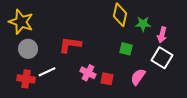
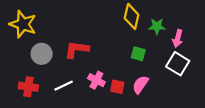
gray circle: (28, 49) -> (42, 54), moved
white line: (47, 72) -> (64, 86), moved
pink semicircle: (138, 77) -> (140, 85), moved

